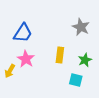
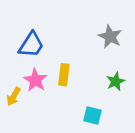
yellow rectangle: (60, 55) -> (64, 75), moved
cyan square: (76, 80) -> (92, 115), moved

